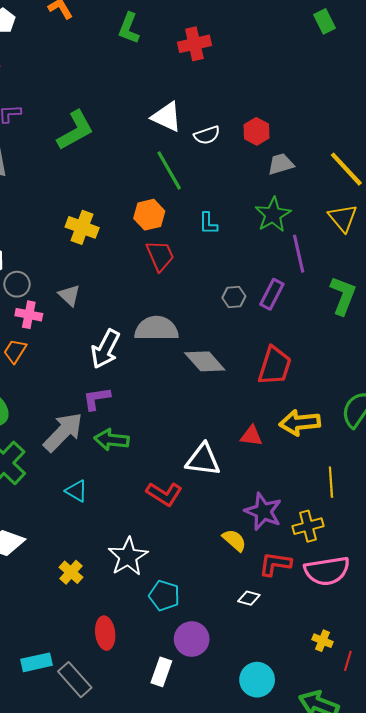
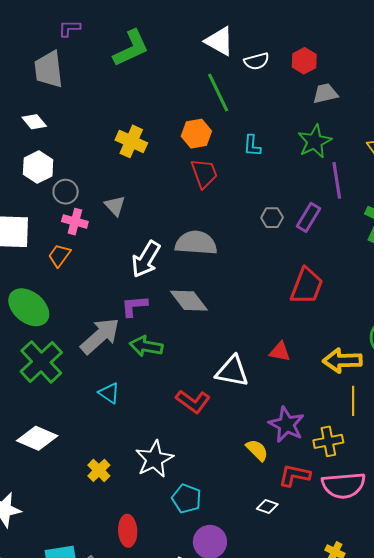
gray diamond: (205, 361) -> (189, 301), moved
yellow arrow: (300, 423) -> (342, 361), moved

